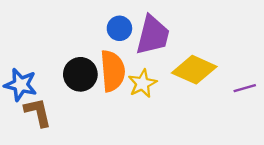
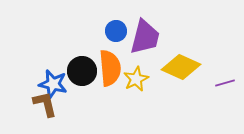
blue star: (21, 85) -> (53, 84), moved

